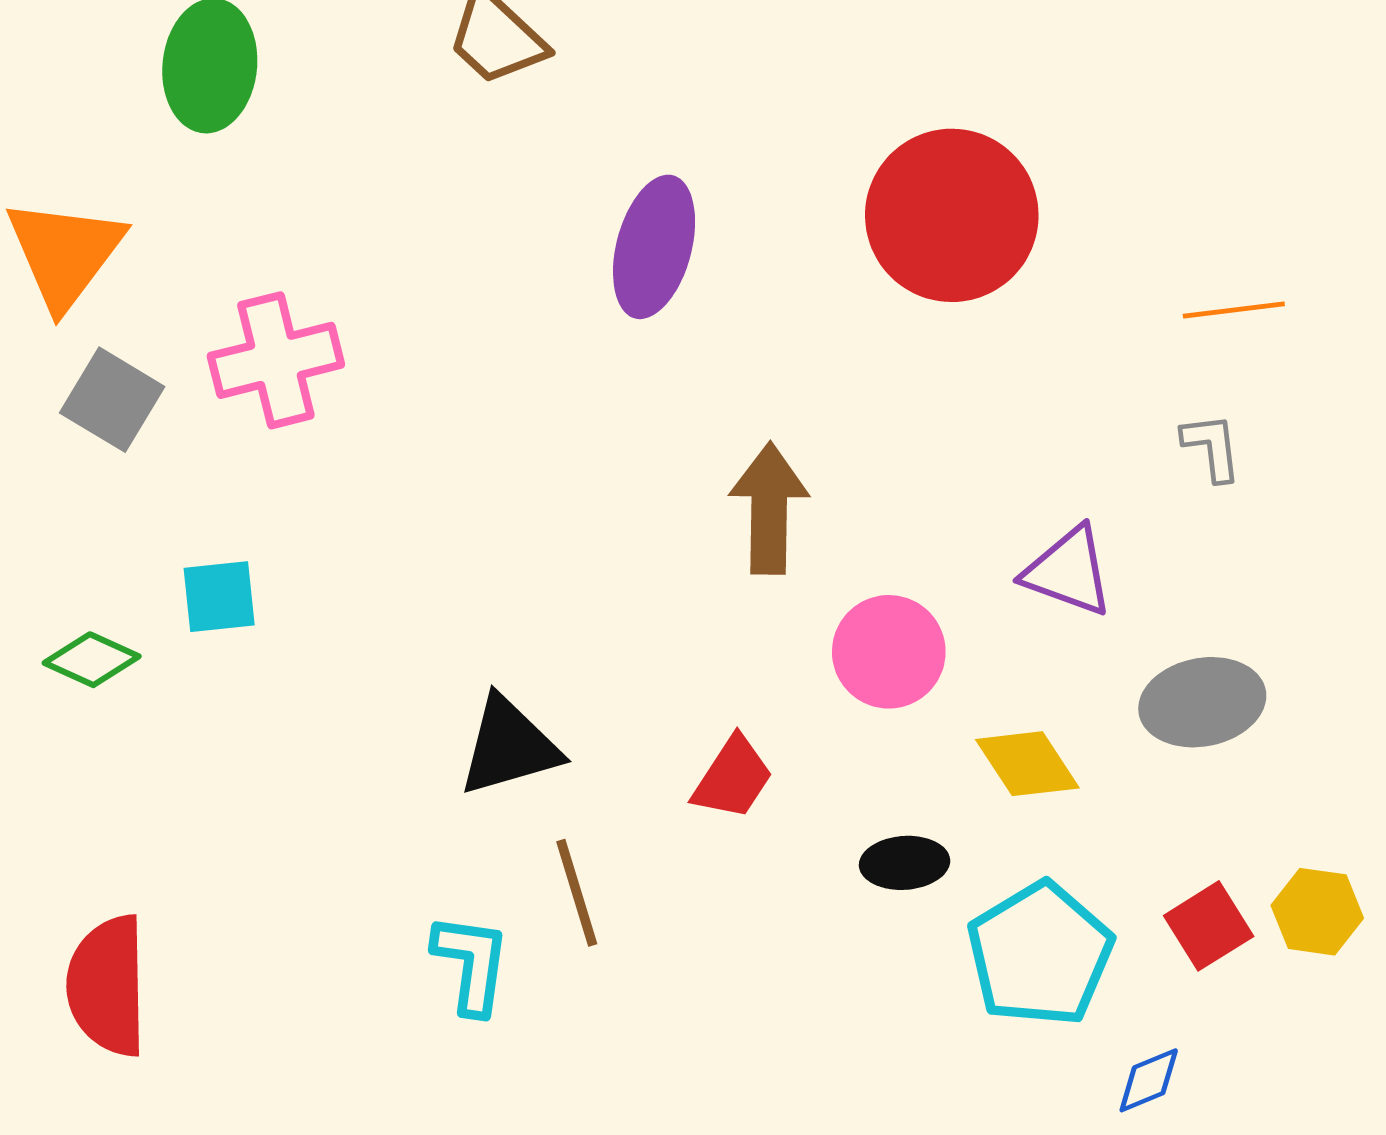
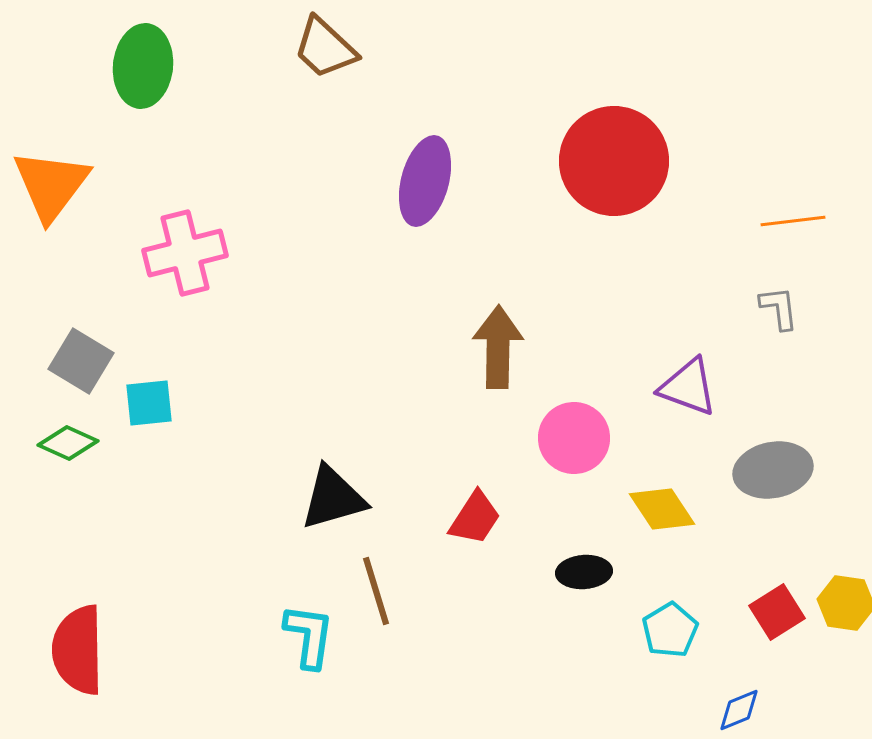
gray square: (112, 400) -> (81, 361), moved
cyan pentagon: (1040, 954) -> (670, 630), size x0.6

